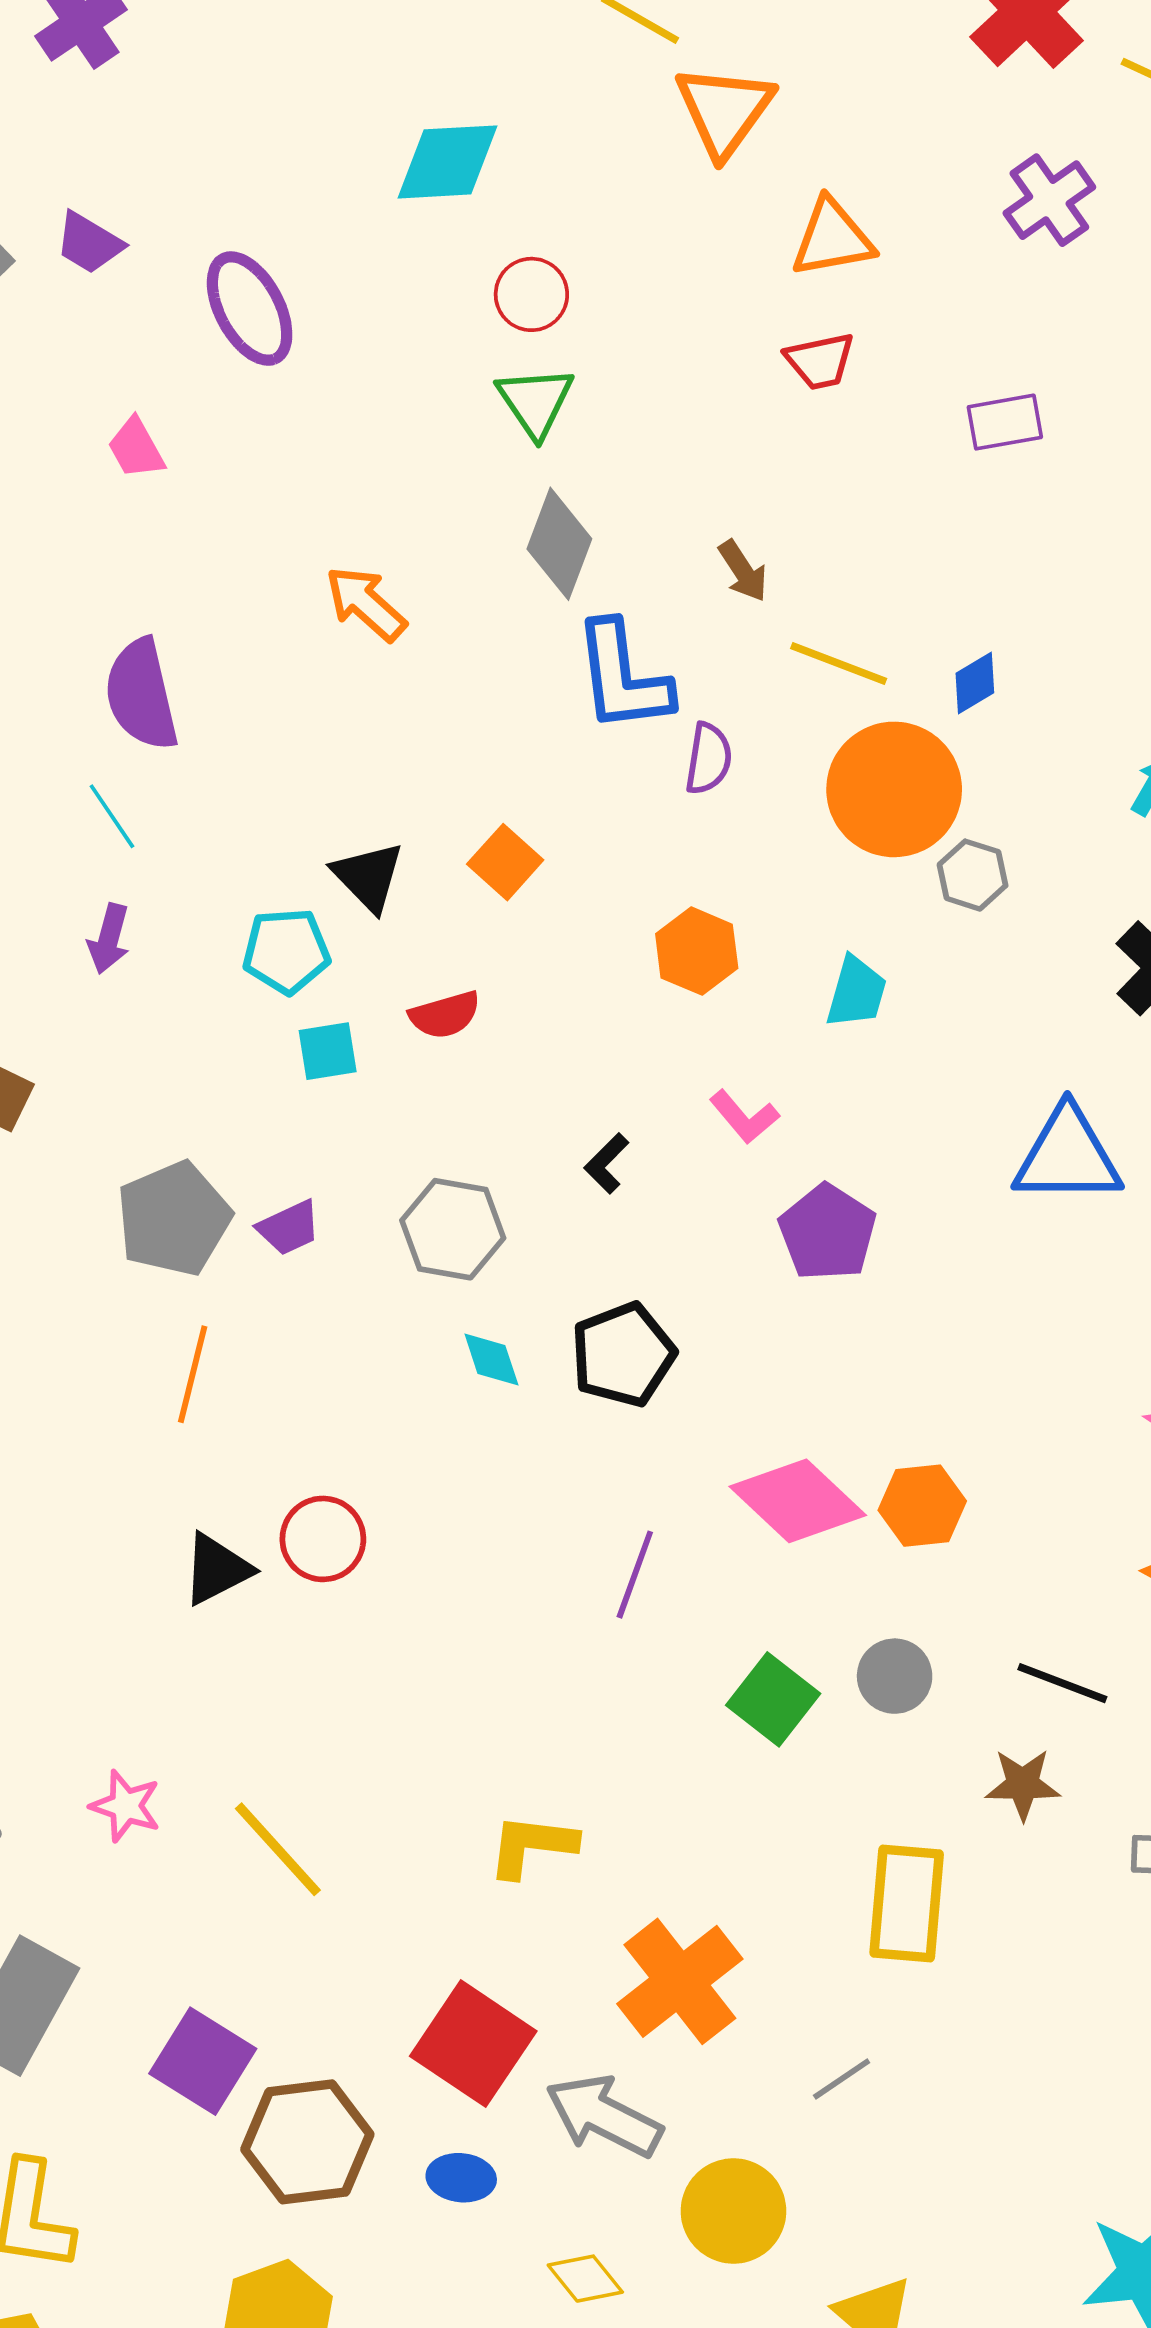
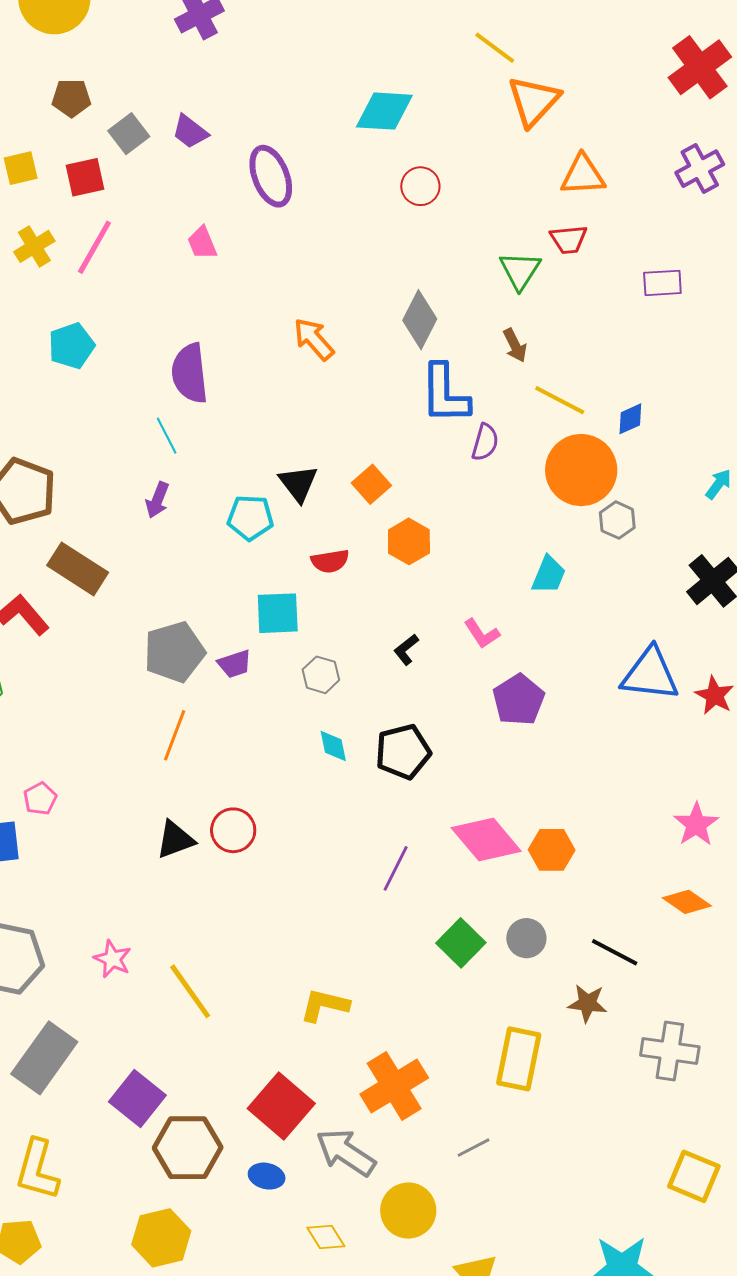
green triangle: (535, 402) -> (520, 270), moved
orange hexagon: (697, 951) -> (409, 541), moved
cyan square: (328, 1051) -> (278, 613), moved, size x1.4
gray hexagon: (453, 1229) -> (321, 675), size x0.7

